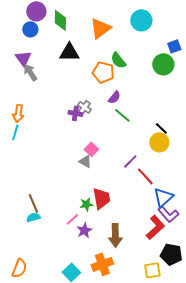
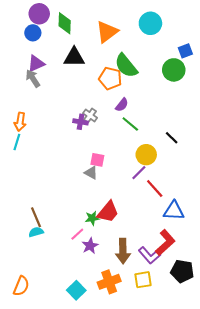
purple triangle: (23, 58) -> (36, 64), moved, turned 42
green semicircle: (118, 60) -> (126, 66), size x1.4
yellow circle: (159, 142) -> (146, 155), moved
pink square: (91, 149) -> (97, 160), turned -32
blue triangle: (163, 197) -> (174, 211), turned 45
red trapezoid: (101, 198) -> (108, 212), turned 50
purple L-shape: (168, 214) -> (149, 255), moved
yellow square: (152, 270) -> (143, 280), moved

